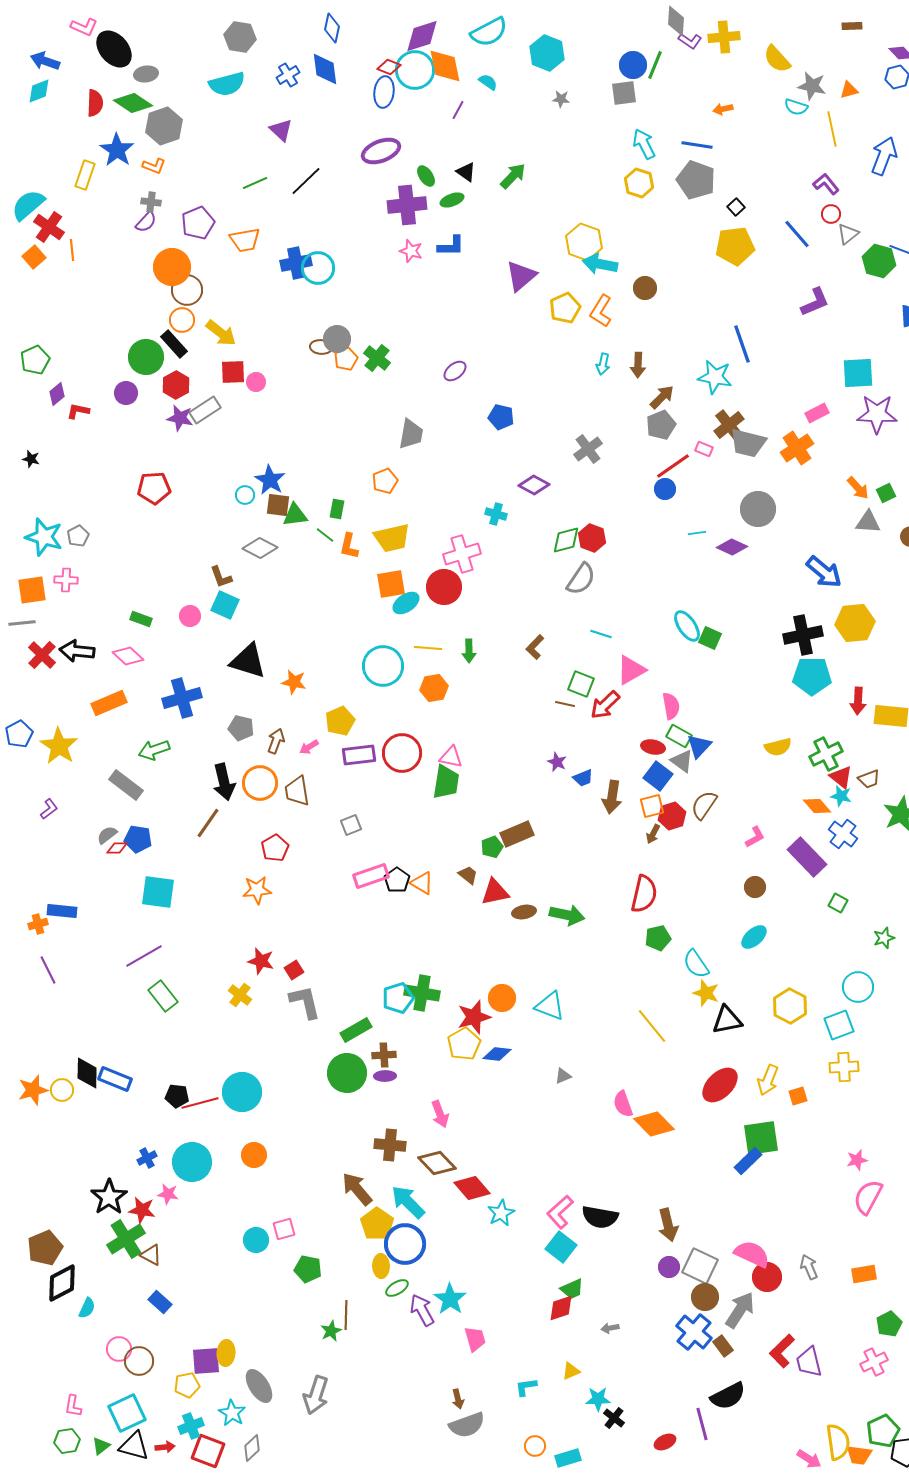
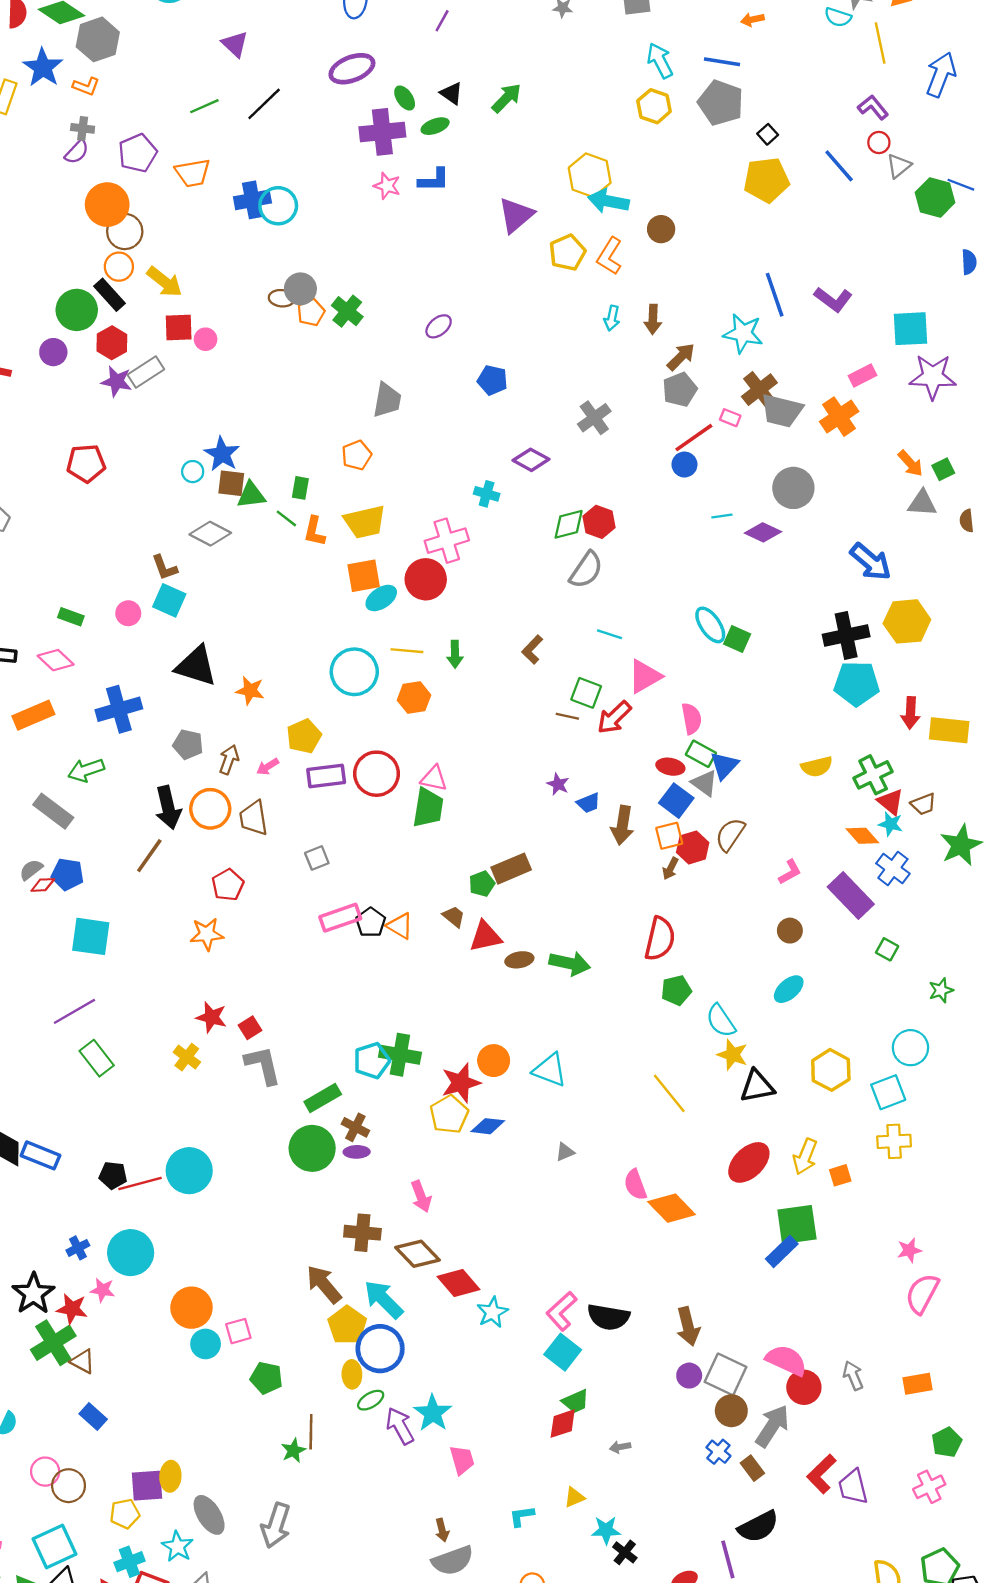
purple L-shape: (815, 302) -> (833, 299), moved, turned 60
brown cross: (384, 1055) -> (355, 1127), turned 30
orange circle: (254, 1155) -> (191, 1308), moved, size x1.4
blue cross: (694, 1332) -> (718, 1452), size x0.6

